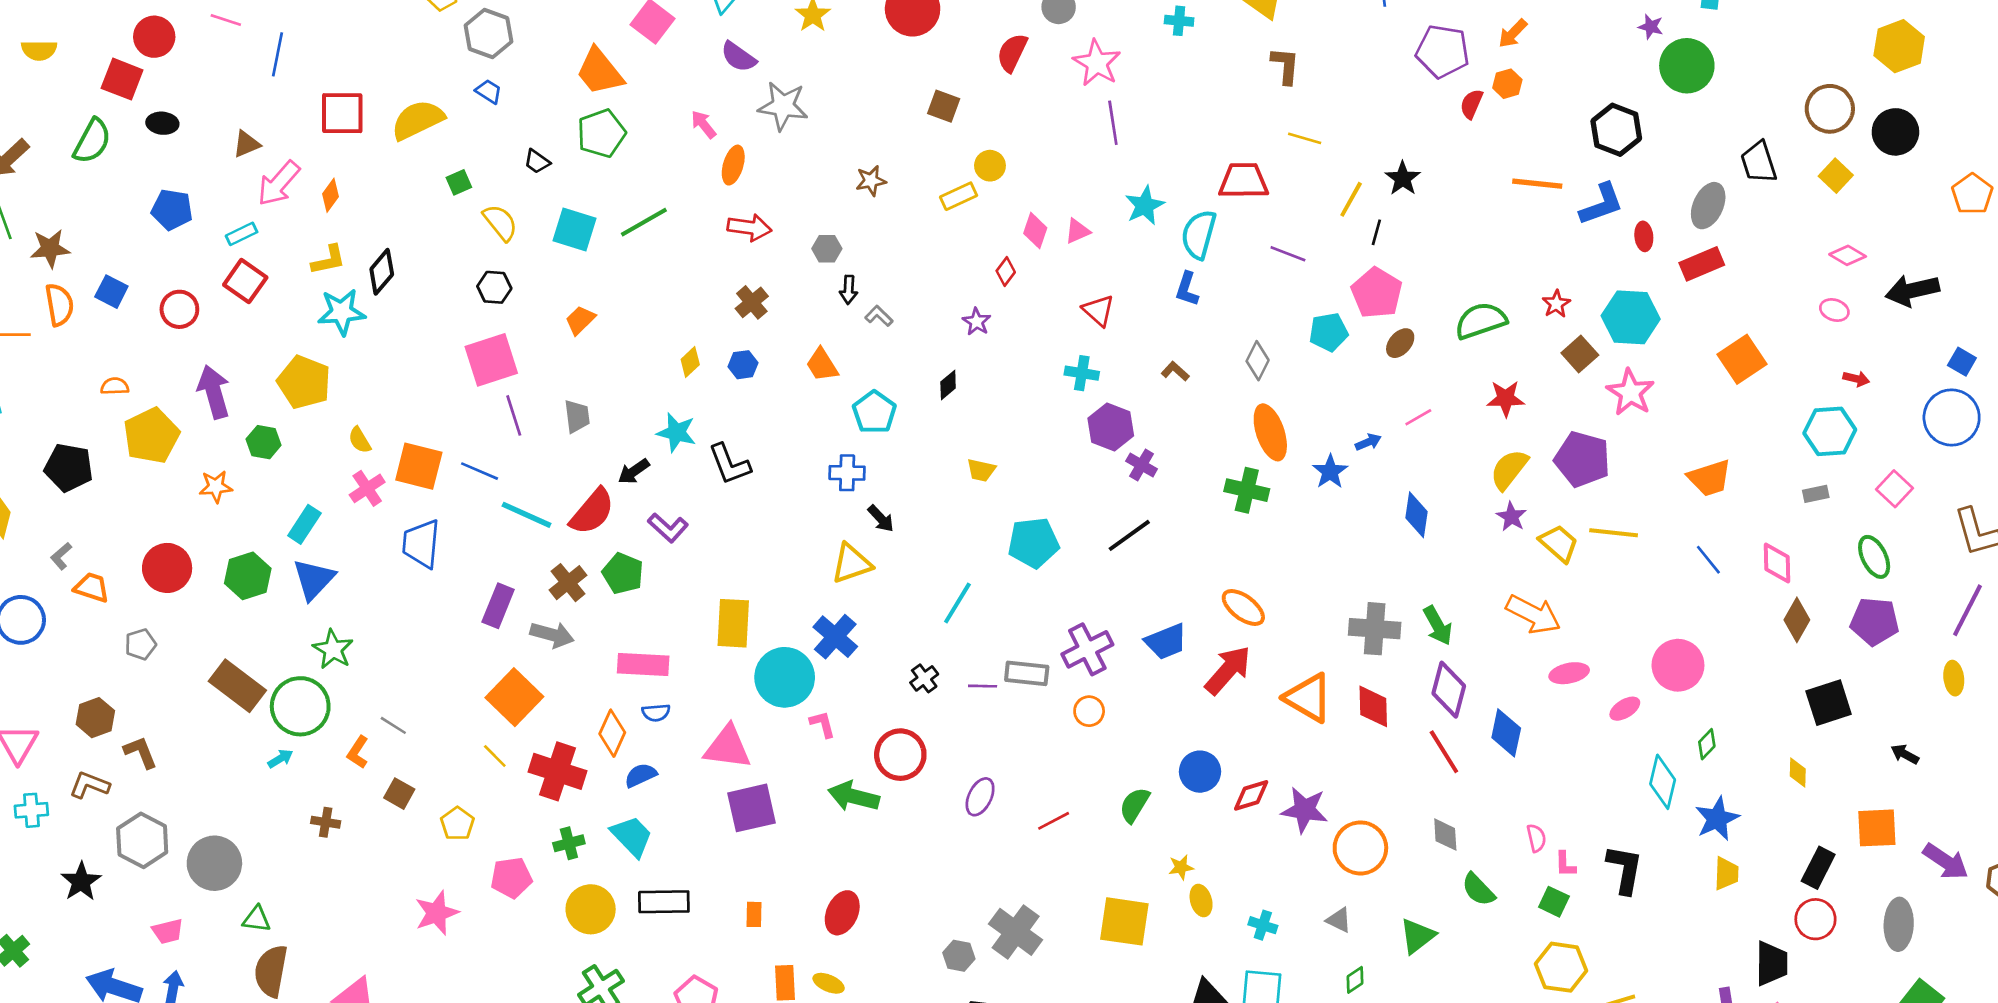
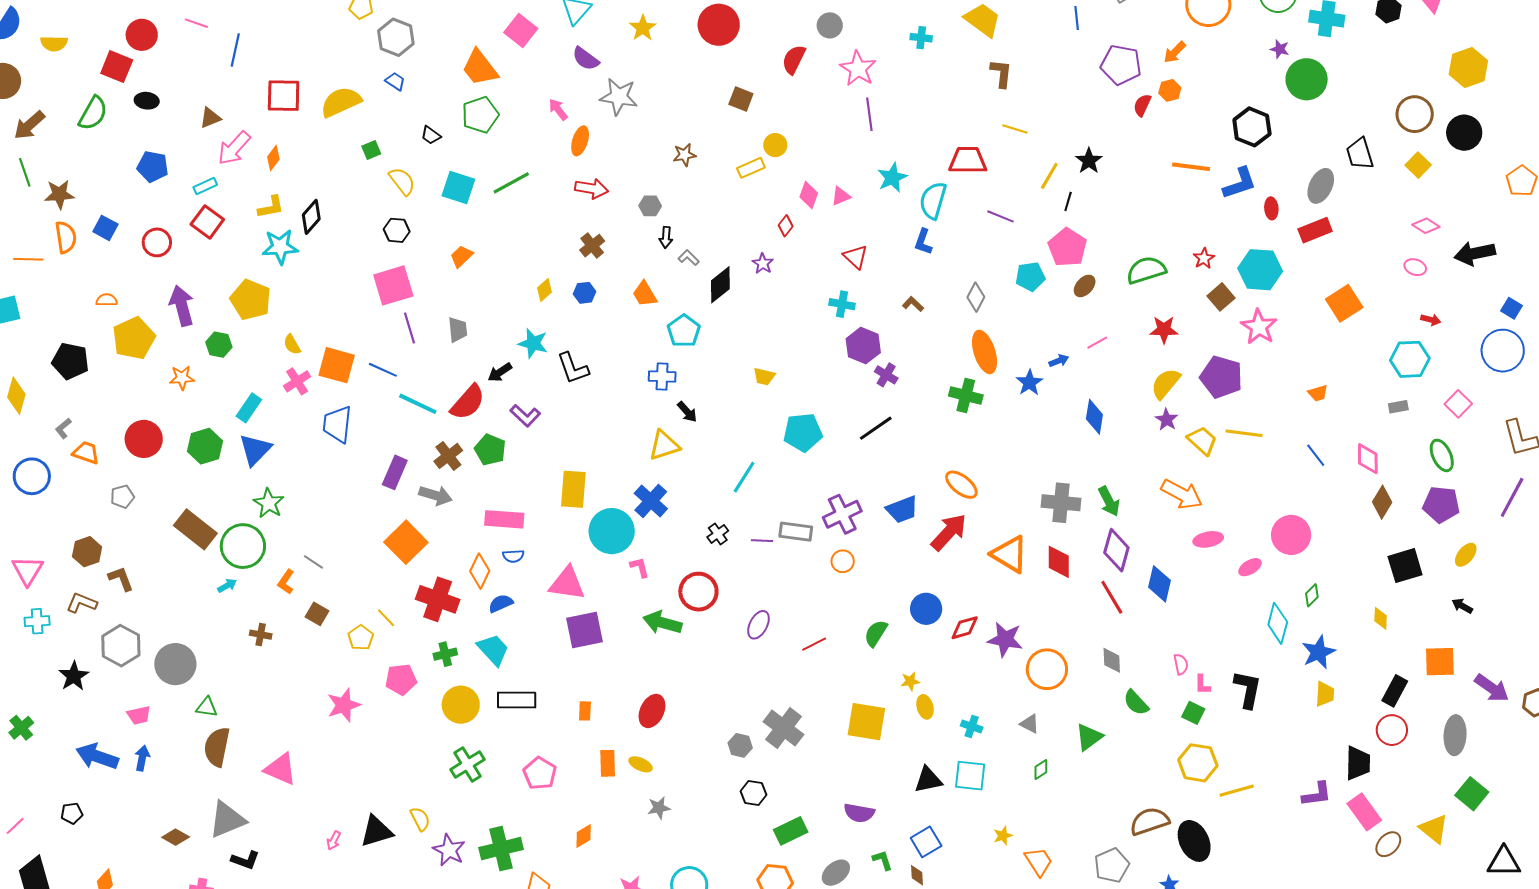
black diamond: (948, 385) -> (720, 285), moved, size x1.6
orange trapezoid: (1710, 478) -> (1318, 393), size x0.6
yellow ellipse: (1954, 678) -> (1466, 555), moved, turned 45
yellow line: (495, 756) -> (386, 618), moved

